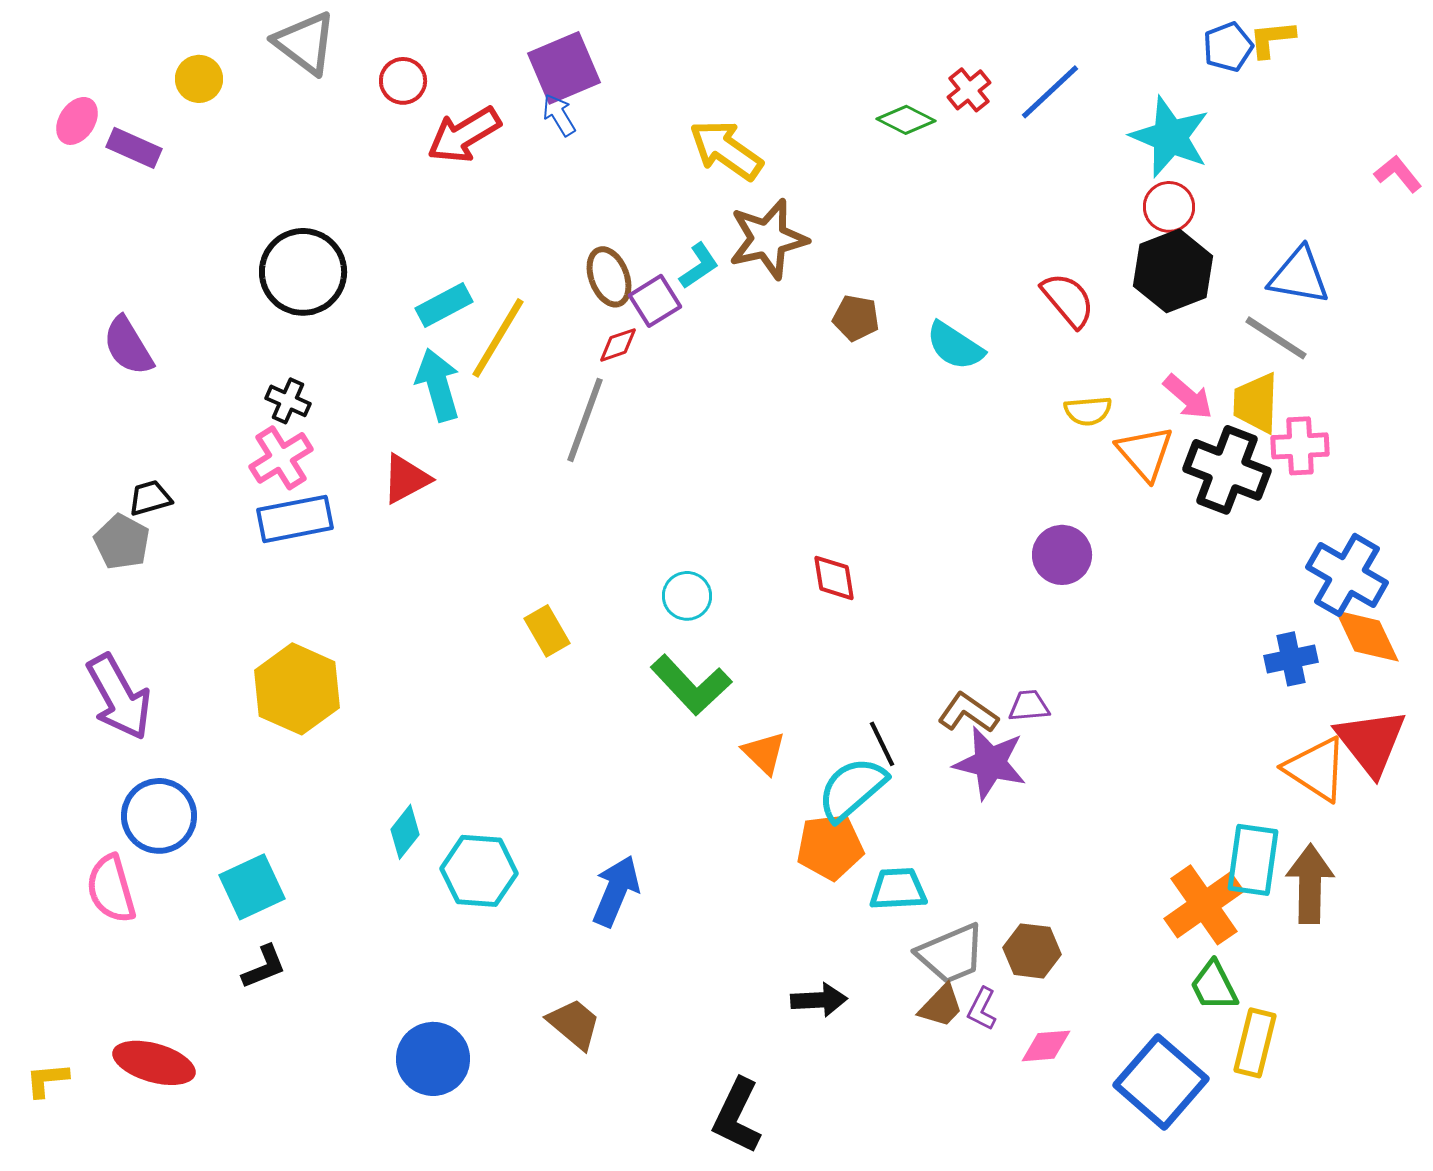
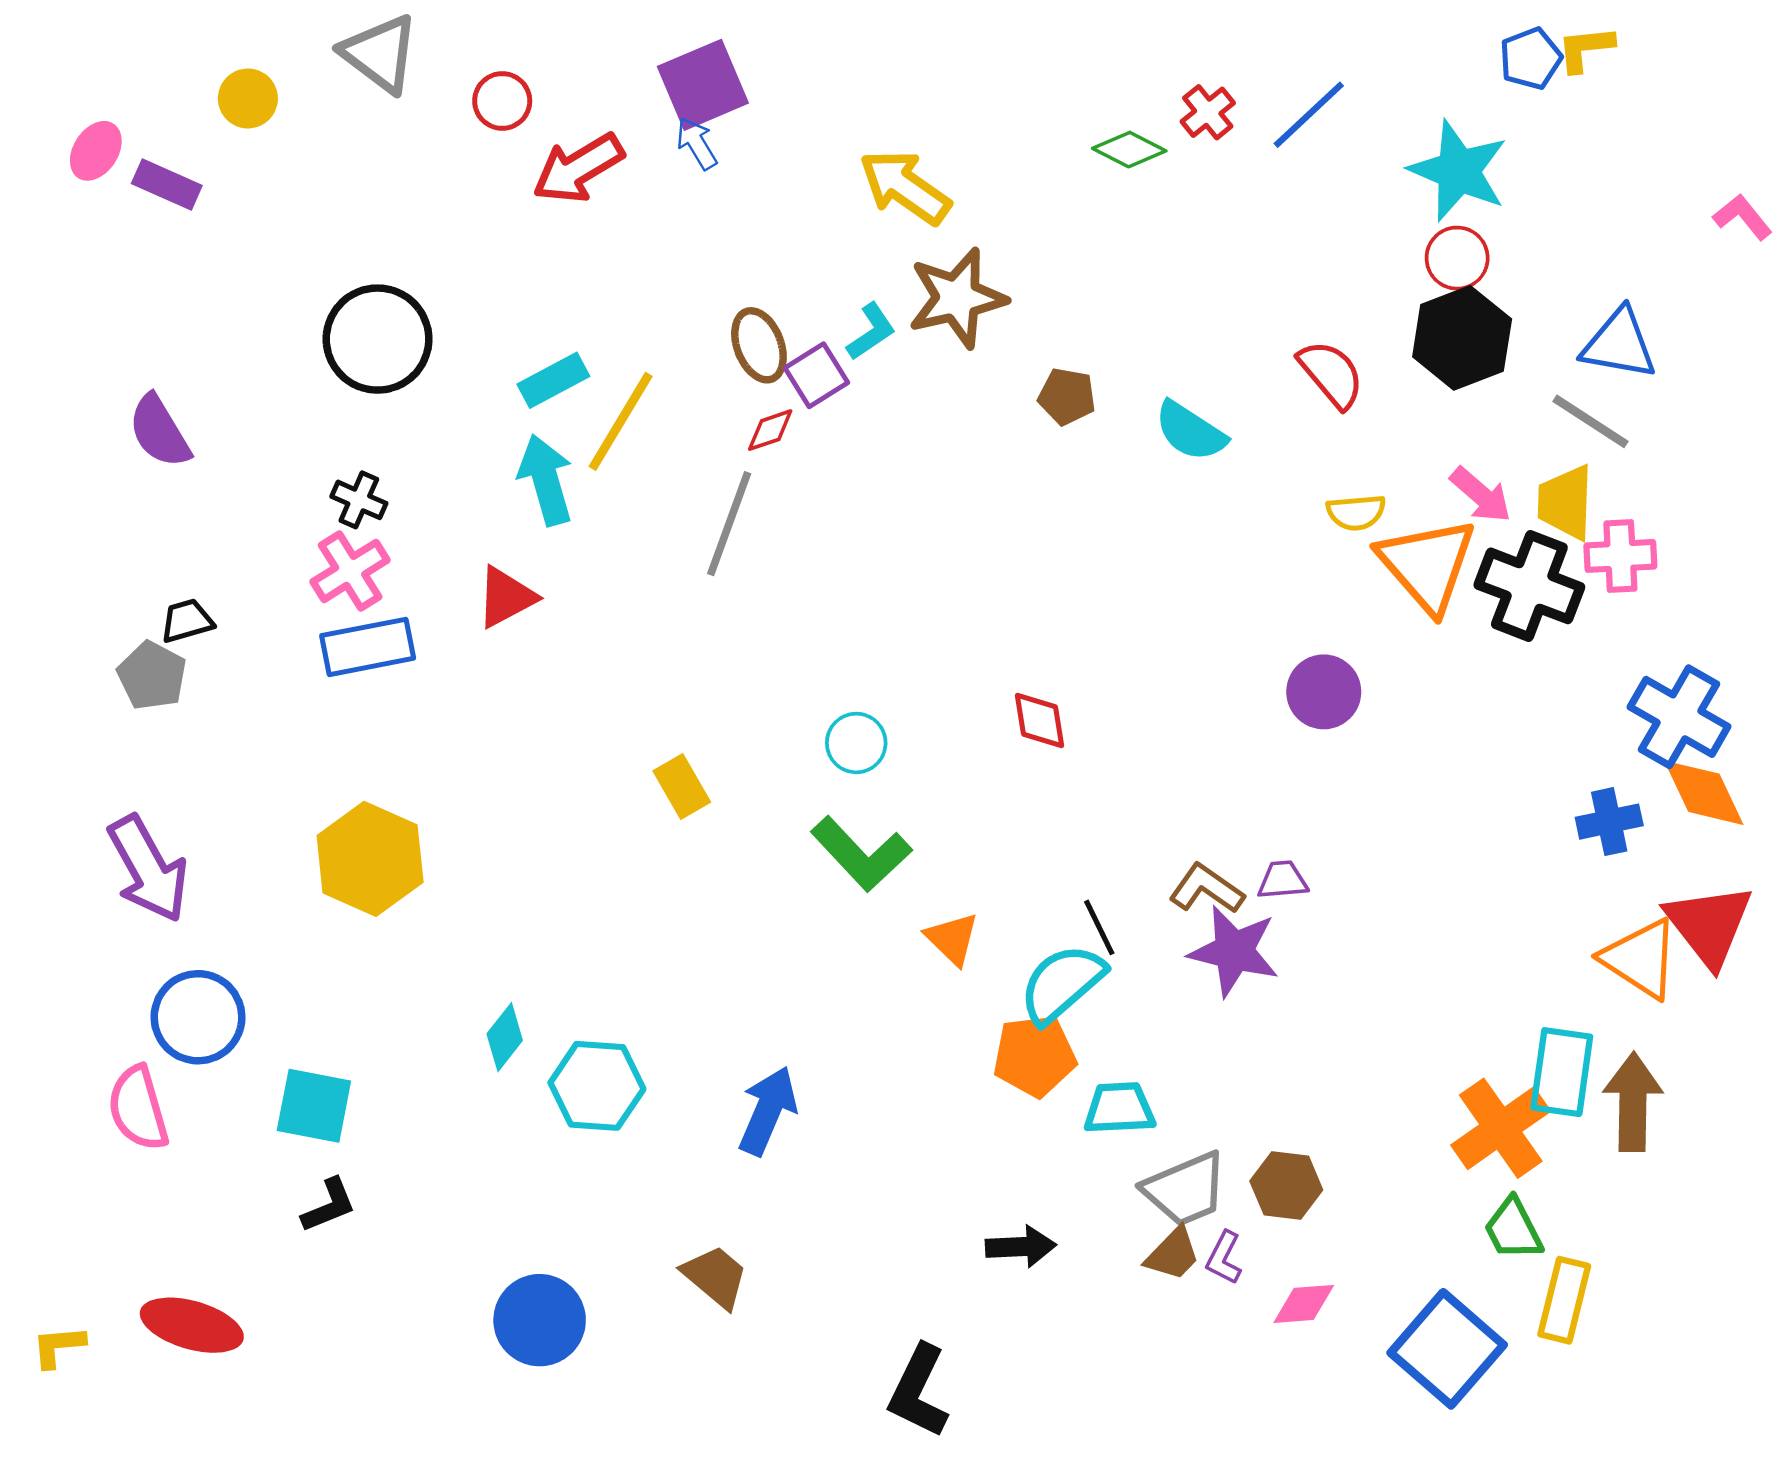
orange triangle: (1145, 453) -> (1427, 565), size x1.4
cyan square: (252, 887) -> (314, 1106), turned 36

